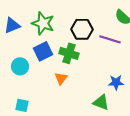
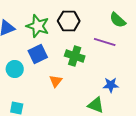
black hexagon: (82, 29) -> (69, 21), moved
green cross: (69, 53) -> (75, 56), moved

